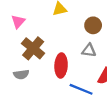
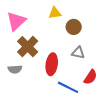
pink triangle: (18, 22) -> (16, 21), size x1.5
brown circle: (93, 25) -> (74, 27), moved

